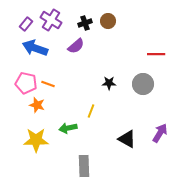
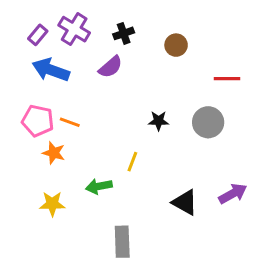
brown circle: (108, 21) -> (176, 45), moved
purple arrow: (160, 133) -> (233, 194), turned 30
yellow star: (36, 140) -> (52, 204), size x0.7

